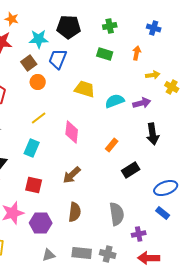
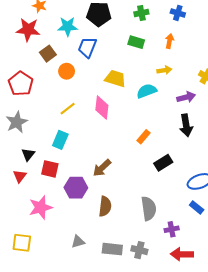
blue cross: (154, 28) -> (178, 13), moved
brown square: (29, 63) -> (48, 54), moved
yellow arrow: (153, 75) -> (164, 70), moved
purple arrow: (142, 103) -> (186, 97), moved
pink diamond: (72, 132) -> (102, 108), moved
red square: (34, 185) -> (50, 169), moved
purple hexagon: (41, 223) -> (76, 188), moved
gray triangle: (49, 255) -> (78, 242), moved

